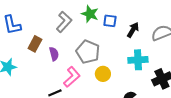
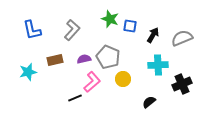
gray L-shape: (64, 22) -> (72, 30), moved
brown rectangle: (35, 44) -> (55, 60), moved, turned 49
purple semicircle: (54, 54) -> (84, 59), moved, turned -88

